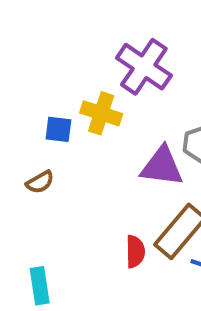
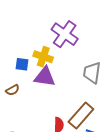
purple triangle: (162, 166) -> (45, 77), moved

